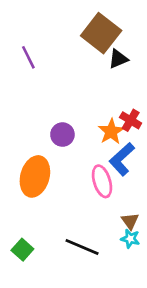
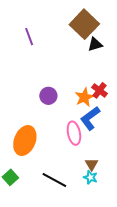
orange ellipse: (35, 176) -> (25, 141), moved

